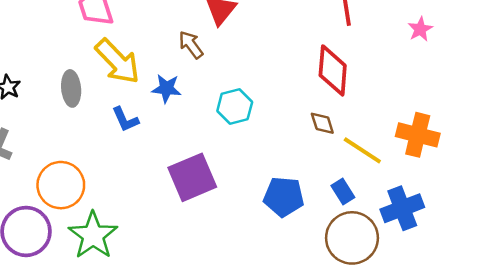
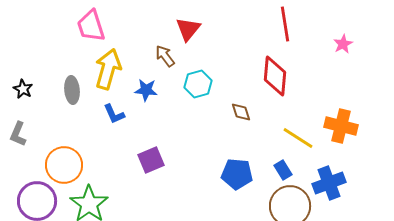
yellow arrow: (117, 61) -> (108, 69), turned -120
cyan hexagon: (235, 107) -> (198, 84), moved
brown diamond: (322, 123) -> (241, 112), moved
purple square: (192, 177) -> (151, 160), moved, size x0.7

